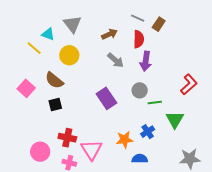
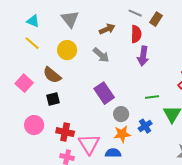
cyan triangle: (48, 34) -> (33, 21), moved
gray arrow: (116, 60) -> (101, 55), moved
gray circle: (140, 90) -> (121, 114), moved
pink circle: (40, 152) -> (34, 125), moved
blue semicircle: (140, 159) -> (113, 153), moved

